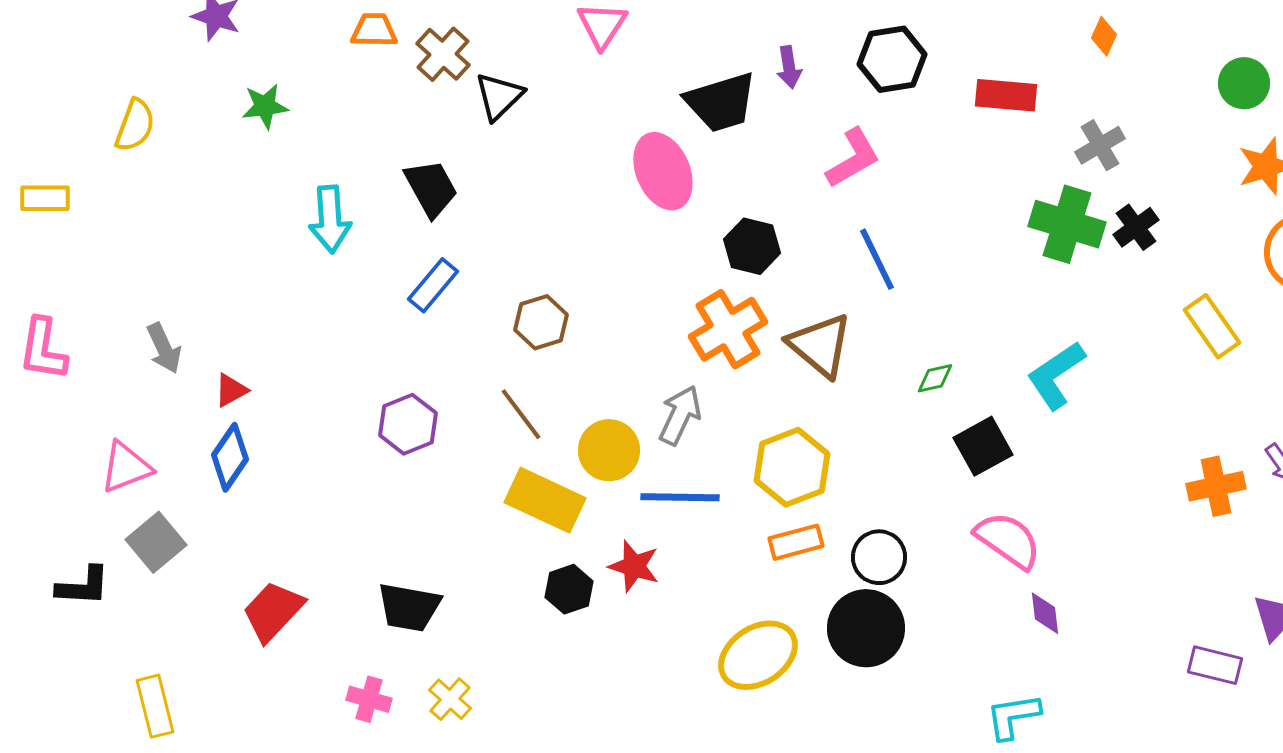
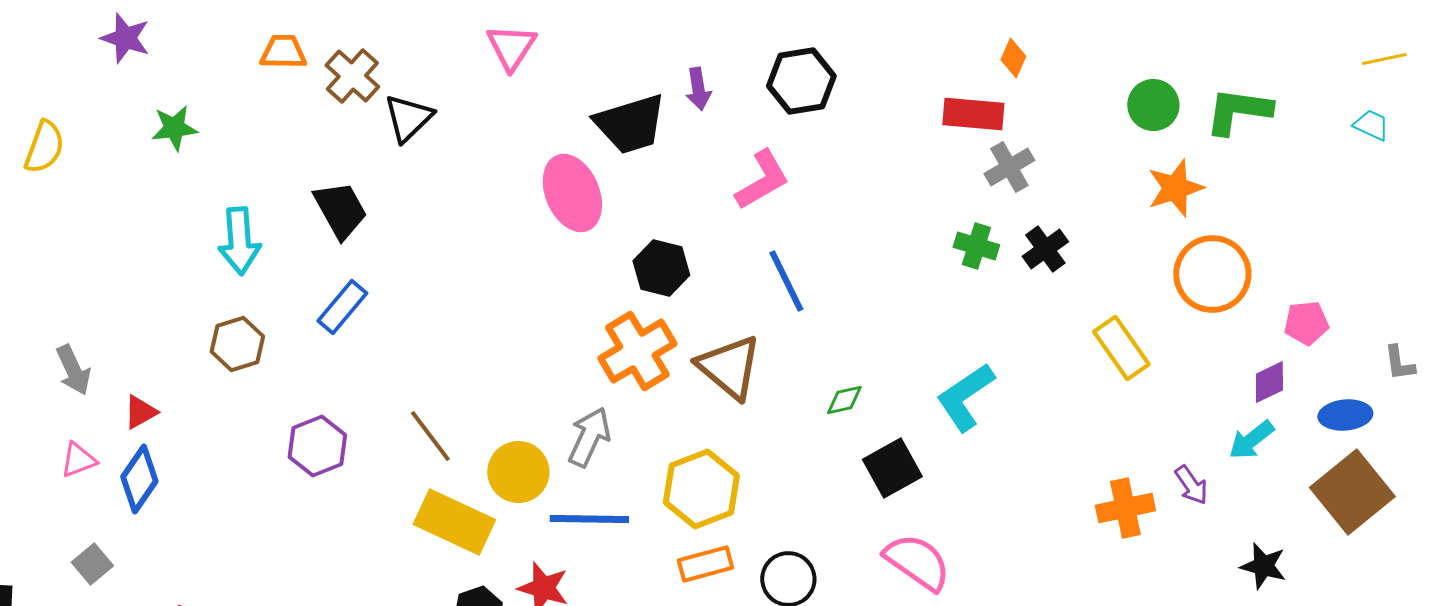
red rectangle: (1006, 95) -> (973, 114), moved
green cross: (1067, 224) -> (976, 246), size x0.6
brown hexagon: (541, 322) -> (237, 344), moved
pink triangle: (126, 467) -> (78, 460), moved, size x0.7
gray square: (156, 542) -> (92, 564), moved, size x0.7

